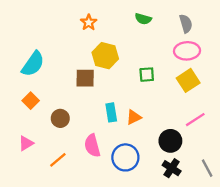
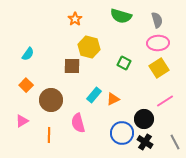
green semicircle: (143, 19) -> (121, 16), size x1.5
cyan semicircle: (33, 64) -> (28, 54), size x0.6
green square: (147, 75) -> (124, 63), turned 32
cyan rectangle: (111, 112) -> (94, 95), turned 49
brown circle: (60, 118) -> (51, 100), size x1.5
blue circle: (125, 157) -> (122, 133), moved
orange line: (58, 160) -> (49, 135), turned -49

